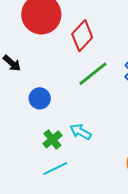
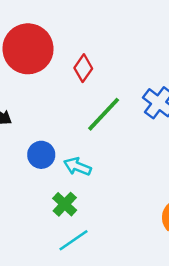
red diamond: (82, 36) -> (83, 68), size x0.7
cyan arrow: (80, 132) -> (78, 167), moved

